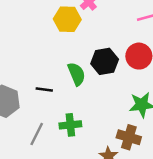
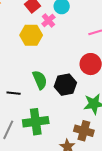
black hexagon: (105, 61) -> (65, 85), moved
green cross: (70, 125) -> (36, 122), size x1.4

